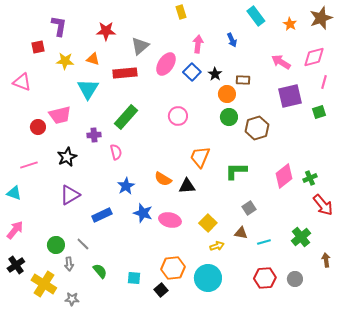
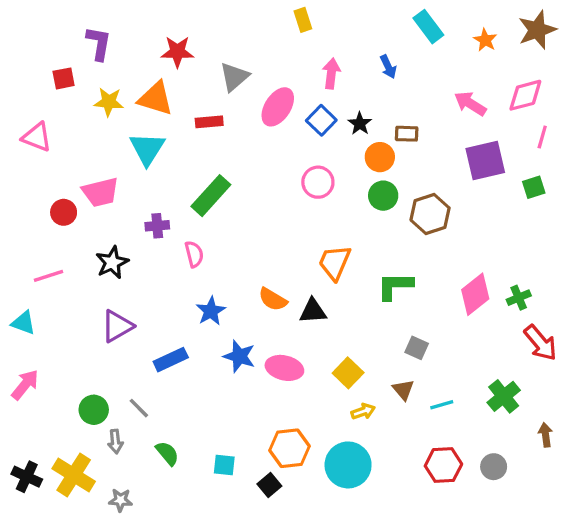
orange triangle: (93, 59) -> (156, 99), size x1.6
red rectangle: (125, 73) -> (209, 122), size x0.7
pink circle: (178, 116) -> (318, 182), moved
gray square: (249, 208) -> (417, 348), turned -32
brown triangle: (241, 233) -> (403, 390), turned 40
black cross: (16, 265) -> (27, 477), moved, turned -30

